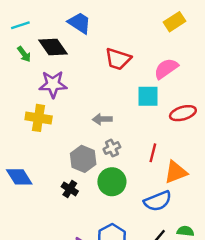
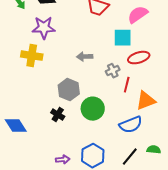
red ellipse: (183, 113) -> (139, 58), moved
gray cross: (112, 148) -> (113, 71), moved
blue diamond: (19, 177) -> (16, 126), moved

